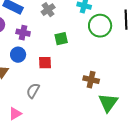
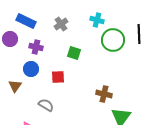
green square: (61, 39) -> (74, 53), turned 32
gray semicircle: (33, 91) -> (46, 105), turned 91

